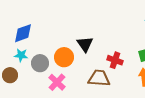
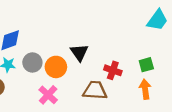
gray circle: (40, 63) -> (32, 62), moved

